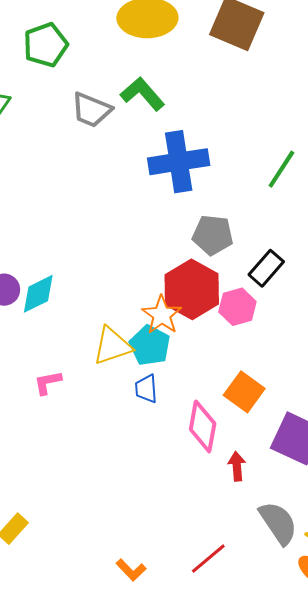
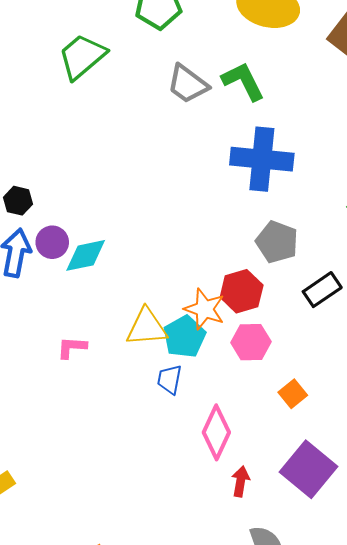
red hexagon: (192, 289) -> (242, 291), size x0.7
pink hexagon: (237, 307) -> (251, 342), moved
orange star: (162, 315) -> (205, 309), turned -30
orange square: (244, 392) -> (293, 394), moved, size x0.7

